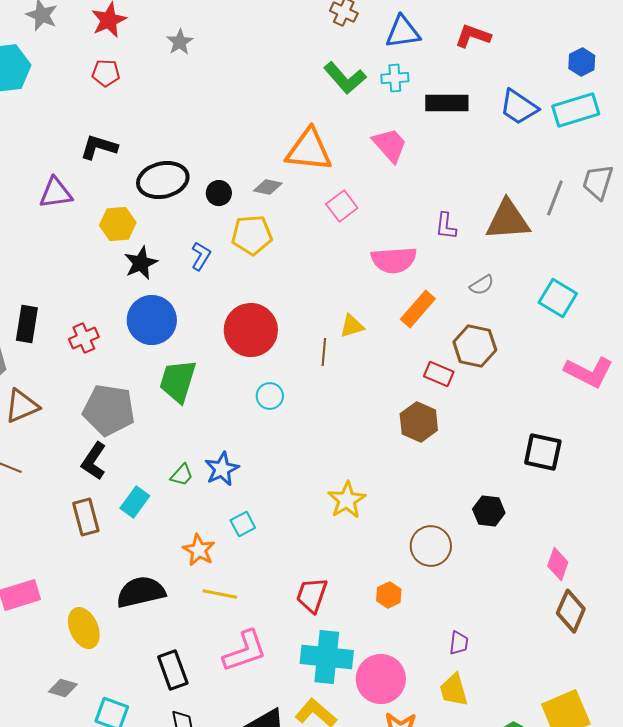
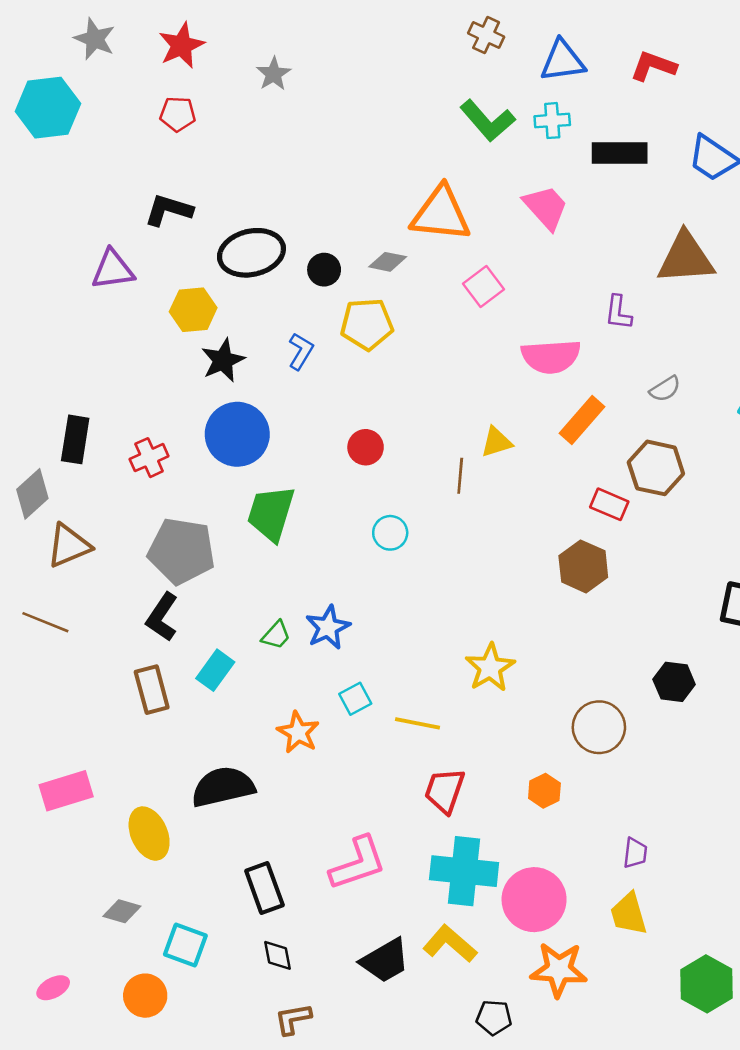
brown triangle: (508, 220) -> (686, 258), moved
red circle: (251, 330) -> (366, 447), size x0.5
yellow line: (220, 594) -> (417, 723), moved

